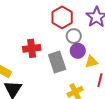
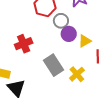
gray rectangle: (57, 62) -> (54, 65), moved

